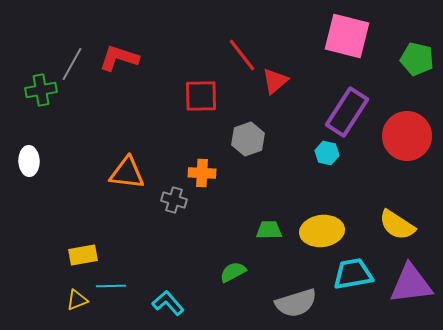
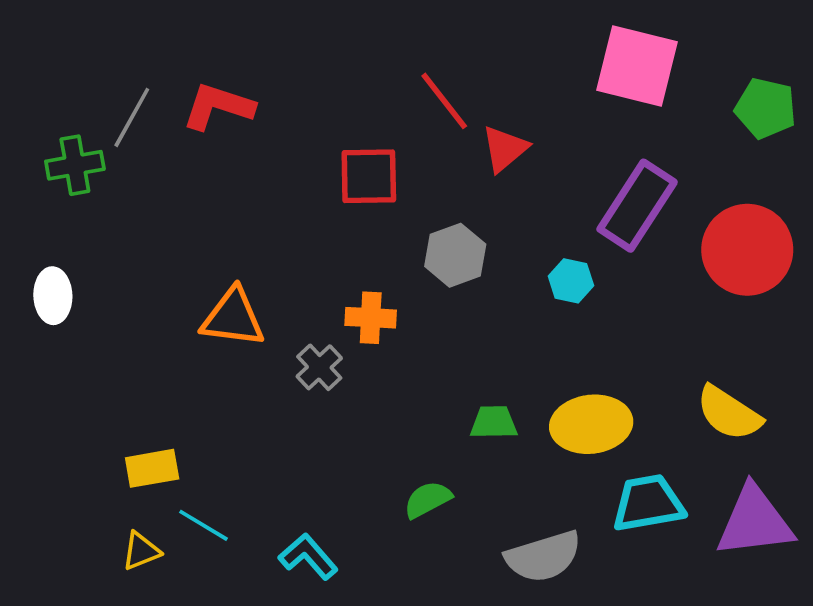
cyan hexagon: (327, 153) -> (571, 281), moved
gray cross: (174, 200) -> (319, 367), turned 30
cyan line: (111, 286) -> (204, 525), turned 32

